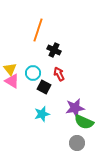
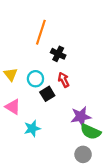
pink triangle: (12, 81) -> (13, 107), moved
black square: (44, 87) -> (47, 94), turned 32
cyan star: (42, 114) -> (32, 128), moved

